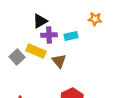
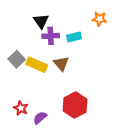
black triangle: (40, 21) -> (41, 21), turned -35
yellow rectangle: (36, 51) -> (37, 65), moved

